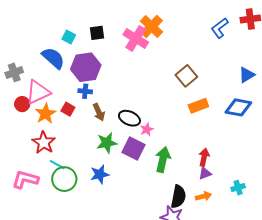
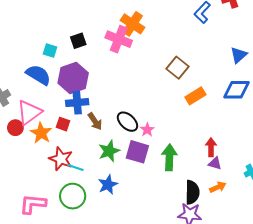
blue cross: (85, 91) -> (77, 103), size x1.5
black ellipse: (129, 118) -> (127, 122), turned 30
red star: (44, 143) -> (61, 159), moved
cyan line: (57, 165) -> (76, 168), moved
purple triangle: (205, 173) -> (215, 163), turned 48

